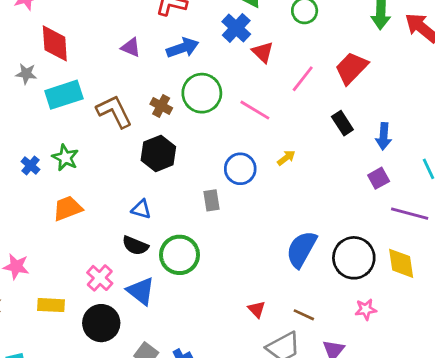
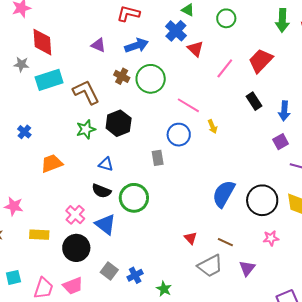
brown cross: (161, 106) -> (122, 76), moved
pink line: (255, 110) -> (188, 105), moved
green star: (65, 158) -> (86, 129), moved, turned 30
yellow arrow: (286, 158) -> (213, 127), turned 104

